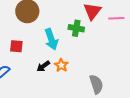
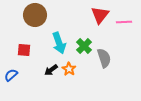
green cross: (76, 28) -> (84, 46), moved, turned 35
gray semicircle: (96, 84) -> (104, 58), moved

